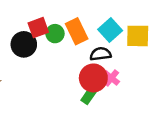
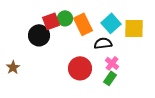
green circle: (55, 34) -> (65, 18), moved
red circle: (93, 78) -> (80, 68), moved
green rectangle: (89, 96) -> (110, 78), moved

